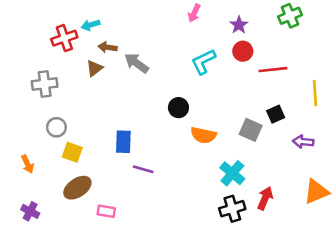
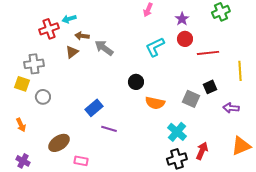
blue rectangle: (123, 142) -> (94, 108), turned 48
yellow square: (72, 152) -> (22, 84), moved

